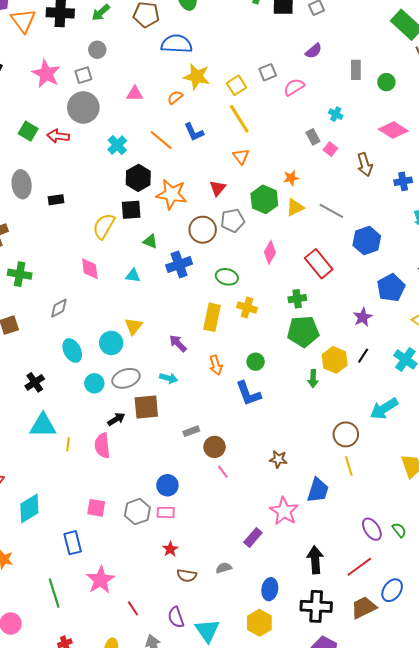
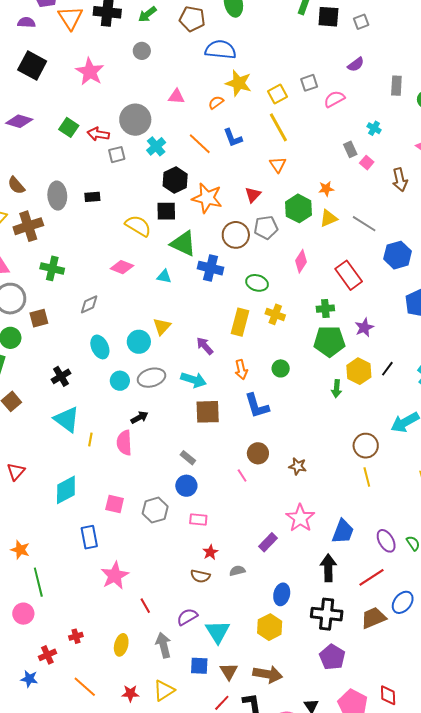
gray square: (83, 75) -> (117, 155), moved
gray circle: (83, 107) -> (135, 120), moved
gray ellipse: (22, 184) -> (57, 196), moved
yellow semicircle: (104, 226) -> (138, 226), turned 88
green triangle: (150, 241) -> (183, 243), size x1.8
blue cross: (179, 265) -> (210, 268), turned 30
pink diamond: (90, 269) -> (122, 267), turned -65
purple star: (363, 317) -> (364, 328), moved
cyan arrow: (169, 378) -> (194, 380), size x1.4
blue L-shape: (248, 394) -> (257, 406), moved
brown square: (146, 407) -> (208, 412), moved
cyan triangle: (43, 425) -> (67, 419), turned 32
gray rectangle: (191, 431) -> (188, 458), moved, turned 56
brown circle: (215, 447) -> (258, 453), moved
blue trapezoid: (318, 490) -> (343, 531), moved
cyan diamond: (29, 508) -> (66, 490), moved
pink rectangle: (166, 512) -> (198, 519), moved
red star: (170, 549) -> (210, 552), moved
green line: (54, 593) -> (38, 582), moved
purple semicircle: (176, 617) -> (187, 617), turned 75

